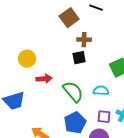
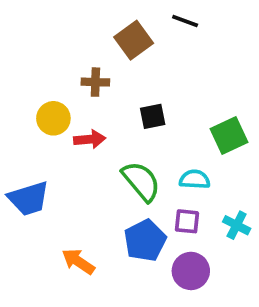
brown cross: (84, 40) -> (95, 82), moved
red arrow: (44, 79) -> (90, 139), moved
purple square: (104, 117) -> (187, 221), moved

